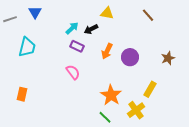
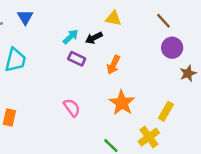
purple circle: (130, 57) -> (172, 48), moved
pink semicircle: (73, 72) -> (72, 108), moved
orange star: (111, 95) -> (122, 103), moved

